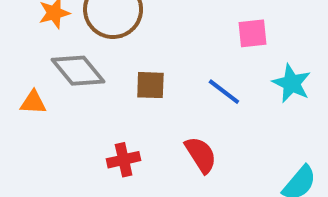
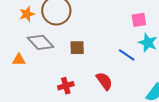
pink square: (252, 33) -> (139, 20), moved
blue line: (224, 92) -> (127, 55), moved

